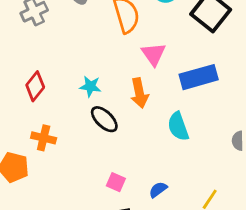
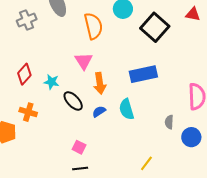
pink triangle: (154, 54) -> (84, 61), moved
cyan star: (90, 86) -> (51, 82), moved
blue semicircle: (158, 190) -> (99, 112), moved

